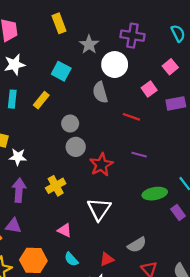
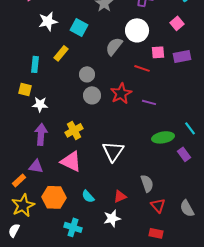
white star: (15, 65) -> (48, 21), moved
white circle: (115, 65) -> (137, 30), moved
pink square: (149, 89) -> (158, 52), moved, turned 32
gray semicircle: (100, 92) -> (114, 46), turned 54
cyan rectangle: (12, 99) -> (35, 64), moved
red star: (101, 165) -> (121, 93), moved
pink triangle: (65, 230) -> (71, 161), moved, size x1.6
gray semicircle: (137, 245) -> (147, 183), turned -78

